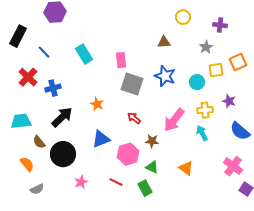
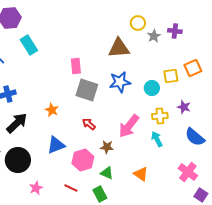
brown triangle: (164, 42) -> (119, 48), size x1.6
gray star: (206, 47) -> (154, 36), moved
cyan rectangle: (84, 54) -> (29, 45), moved
blue star: (165, 76) -> (120, 82), turned -30

